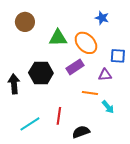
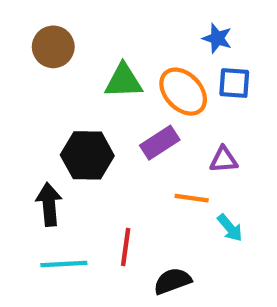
blue square: (118, 56) -> (234, 83), moved
black arrow: (14, 84) -> (49, 204), moved
cyan line: (30, 124) -> (64, 264), turned 30

